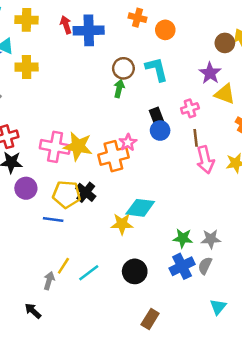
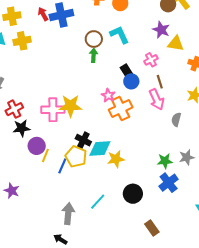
yellow cross: (27, 67) -> (22, 41), moved
orange cross: (113, 156) -> (121, 109), moved
pink arrow: (205, 160) -> (157, 99), moved
yellow pentagon: (67, 194) -> (76, 157), moved, turned 30
cyan diamond: (140, 208) -> (100, 148), moved
blue line: (53, 220) -> (62, 166), turned -63
yellow line: (63, 266) -> (45, 156), moved
gray semicircle: (205, 266) -> (176, 120), moved
gray arrow: (49, 281) -> (68, 214), size x1.5
brown rectangle: (150, 319) -> (152, 228), turned -56

